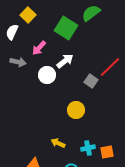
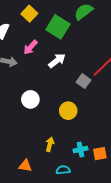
yellow square: (28, 15) -> (29, 14), moved
white circle: (47, 75) -> (30, 99), moved
yellow arrow: (58, 143) -> (50, 144), turned 80

